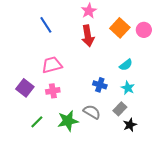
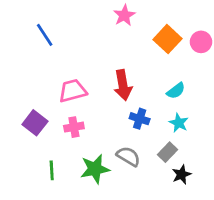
blue line: (46, 25) -> (45, 35), moved
red arrow: (88, 36) -> (123, 85), moved
green line: (37, 122) -> (52, 170), turned -48

